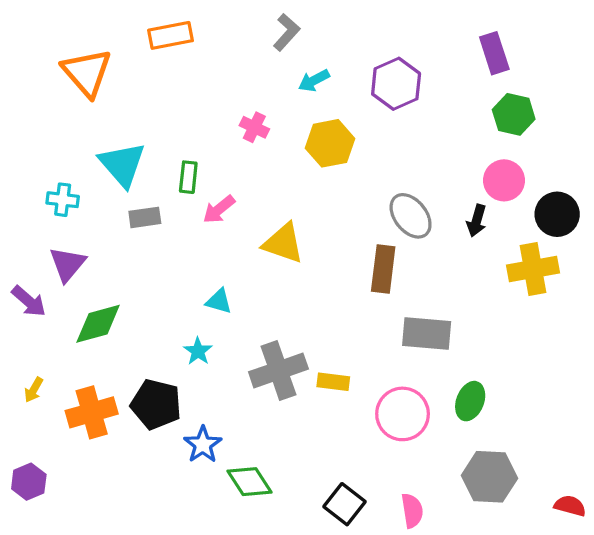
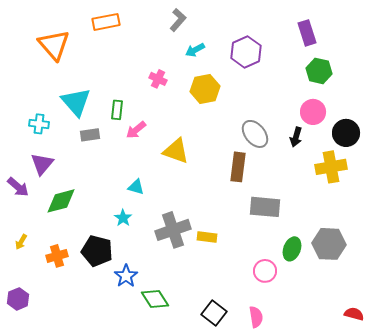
orange cross: (92, 412) -> (57, 256), size x0.7
pink circle: (403, 414) -> (265, 271), moved, size x0.7
gray hexagon: (489, 477) -> (329, 244), moved

